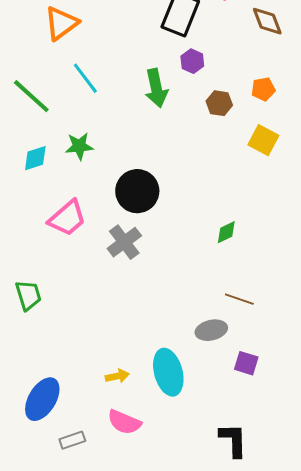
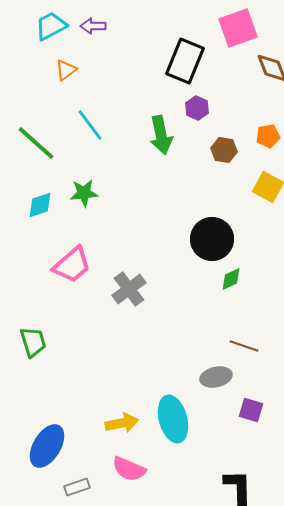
orange triangle: (61, 23) -> (66, 70), size x0.6
black circle: (137, 191) -> (212, 239), moved
yellow arrow: (117, 376) -> (122, 423), size x1.4

